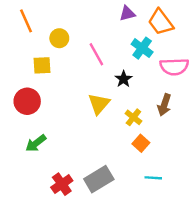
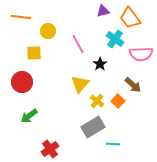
orange line: (26, 21) -> (21, 17), turned -60
brown arrow: (164, 105) -> (133, 85), turned -66
yellow cross: (133, 117) -> (97, 101), moved
orange square: (141, 143) -> (118, 101), moved
cyan line: (153, 178) -> (113, 144), moved
gray rectangle: (99, 179) -> (93, 127), moved

